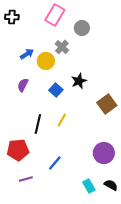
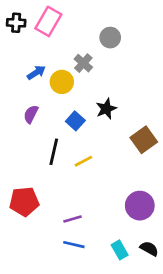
pink rectangle: (55, 15) -> (48, 21), moved
yellow line: (62, 120) -> (83, 161), turned 32
black line: (38, 124) -> (54, 152), moved
blue line: (55, 163) -> (74, 245), moved, turned 63
purple line: (26, 179) -> (73, 219), moved

